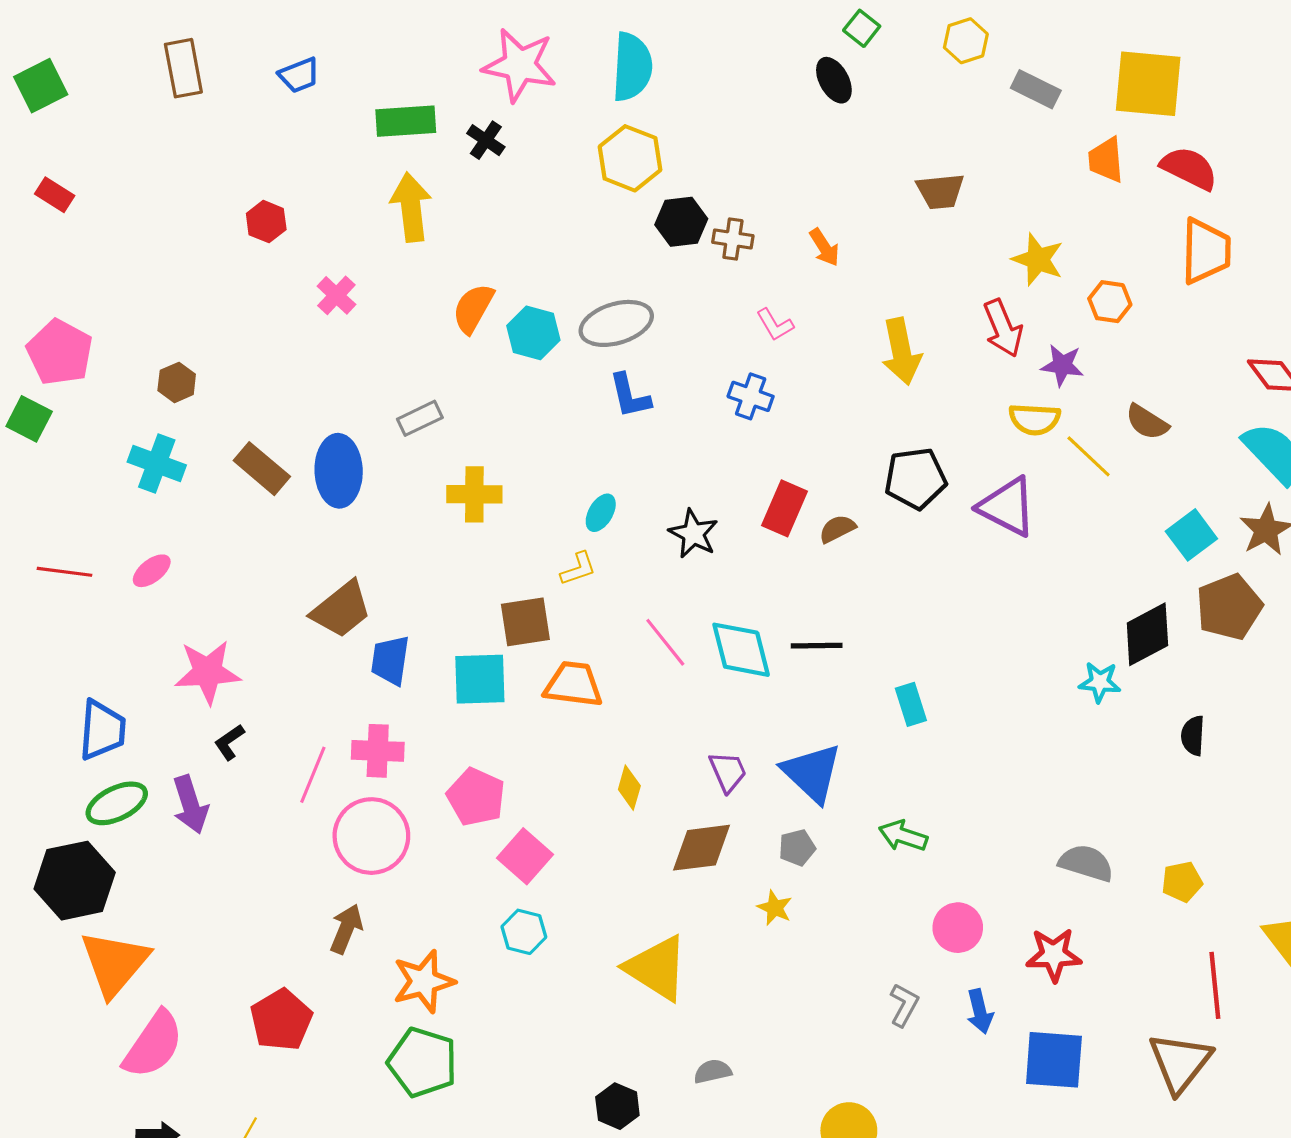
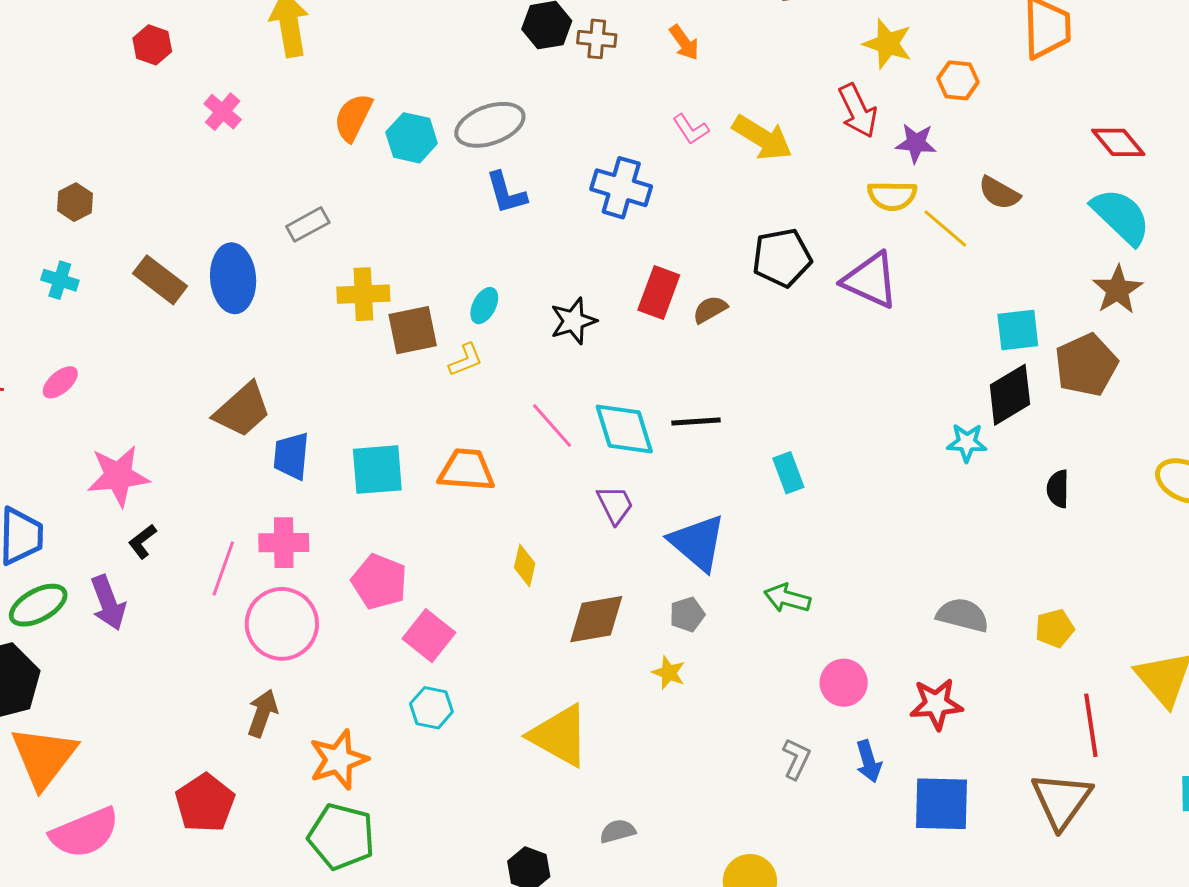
pink L-shape: (775, 325) -> (691, 129), moved
yellow arrow: (901, 351) -> (762, 138), turned -44
blue cross: (751, 396) -> (621, 188), size x1.4
cyan cross: (157, 464) -> (60, 280), size x0.7
black star: (693, 534) -> (573, 321), turned 30
cyan square: (1191, 535) -> (1018, 330), moved, turned 33
brown square: (525, 622) -> (413, 330), moved
purple trapezoid: (728, 772) -> (615, 505), moved
pink semicircle: (153, 1045) -> (85, 833), turned 36

